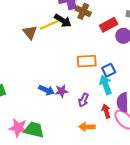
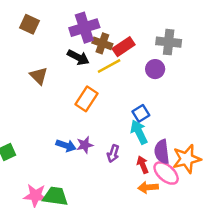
yellow line: (49, 25) -> (109, 66), moved
red rectangle: (109, 25) -> (124, 47), moved
orange rectangle: (87, 61) -> (87, 99), moved, turned -48
orange arrow: (87, 127) -> (148, 187), moved

